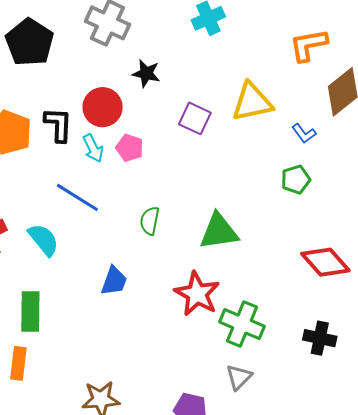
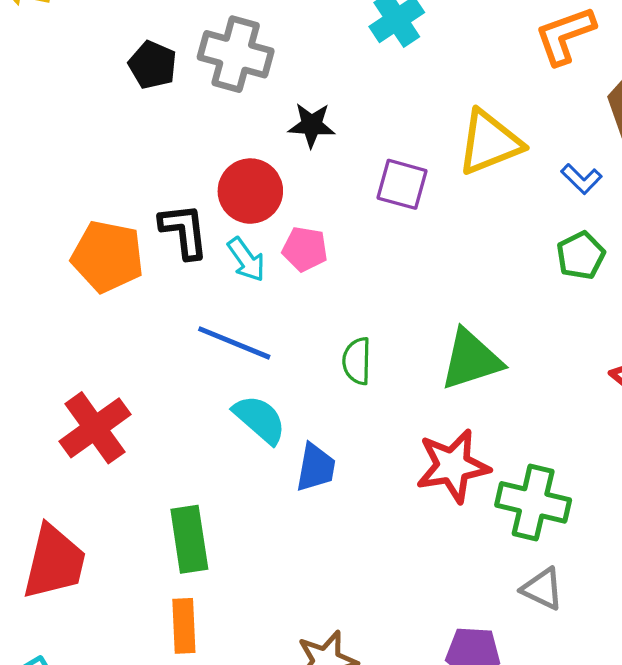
black pentagon: (30, 42) -> (153, 65), moved, size x0.6
cyan semicircle: (44, 240) -> (260, 419), moved
red star: (197, 294) -> (453, 466), turned -30
gray triangle: (239, 377) -> (542, 589), turned -40

